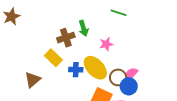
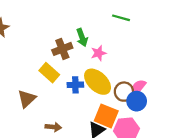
pink star: (106, 44) -> (99, 53), moved

